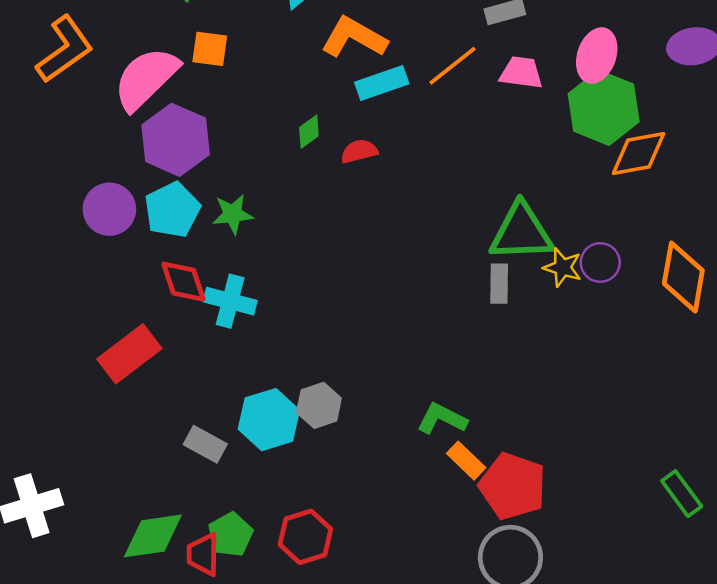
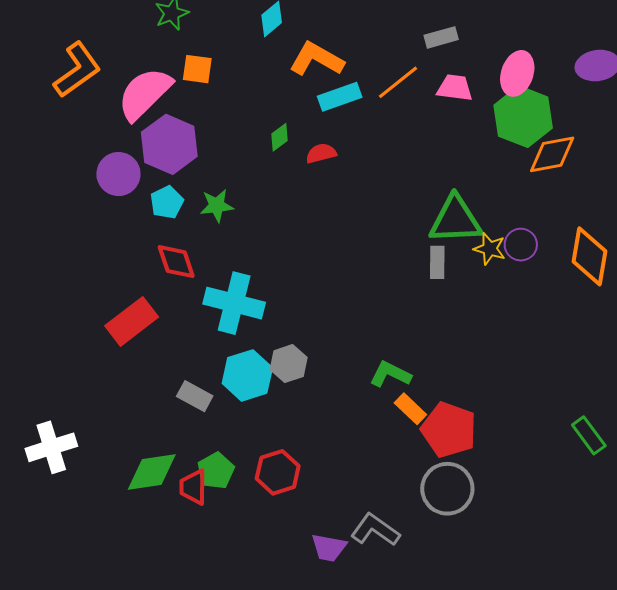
purple circle: (109, 209) -> (118, 174), moved
cyan pentagon: (172, 210) -> (167, 202), size x0.7
cyan cross: (230, 301) -> (234, 303), moved, size x1.4

